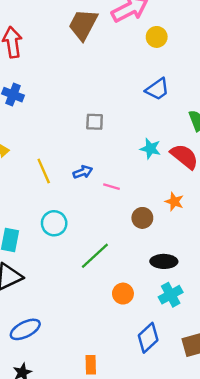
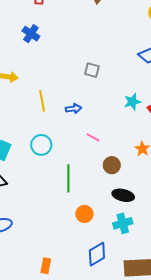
cyan star: (150, 149) -> (132, 102), turned 30
pink line: (111, 187) -> (93, 137), moved
brown circle: (142, 218) -> (112, 165), moved
green line: (95, 256) -> (68, 178), turned -60

